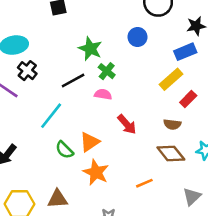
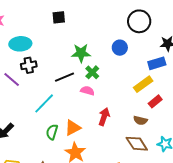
green star: (90, 49) -> (81, 53), turned -30
black cross: (27, 71) -> (29, 65), turned 35
red arrow: (127, 124) -> (104, 117), turned -126
green semicircle: (64, 150) -> (52, 132), turned 56

